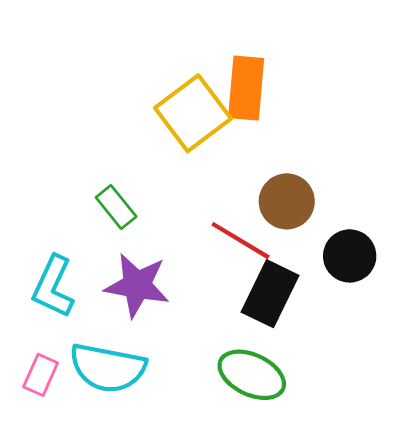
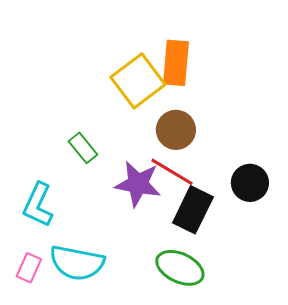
brown circle: (287, 201) -> (176, 130), moved
purple star: (137, 285) -> (138, 184), moved

